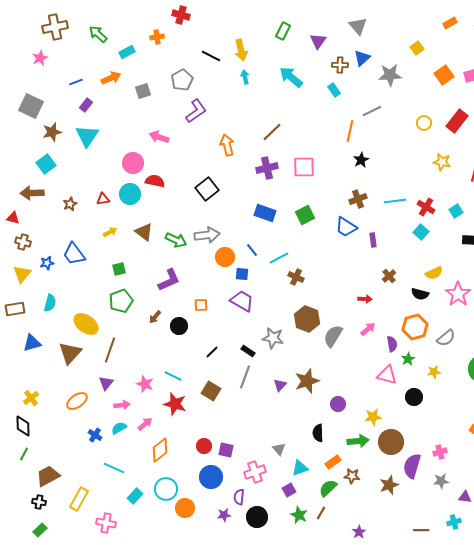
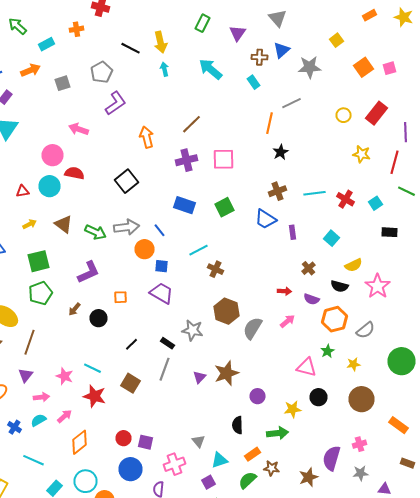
cyan square: (421, 232) -> (332, 238), moved
blue line: (252, 250) -> (160, 230), moved
green square: (119, 269) -> (38, 261), size x1.6
purple semicircle: (392, 344) -> (312, 299), moved, turned 119
black circle: (414, 397) -> (318, 397), moved
brown circle: (391, 442) -> (362, 399), moved

